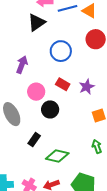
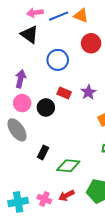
black triangle: (37, 22) -> (29, 34), turned -42
pink circle: (36, 92) -> (22, 103), moved
black circle: (50, 109) -> (46, 107), moved

